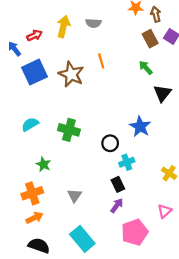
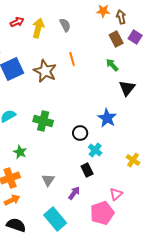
gray semicircle: (93, 23) -> (65, 25), turned -120
red arrow: (34, 35) -> (17, 22), moved
cyan cross: (127, 162) -> (95, 150), turned -32
purple arrow: (117, 206) -> (74, 193), moved
pink triangle: (165, 211) -> (116, 194), moved

